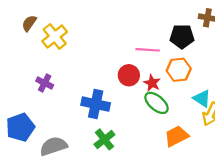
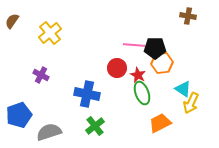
brown semicircle: (29, 23) -> (12, 21), moved
black pentagon: (182, 36) -> (155, 48), moved
green ellipse: (157, 103) -> (142, 93), turned 30

